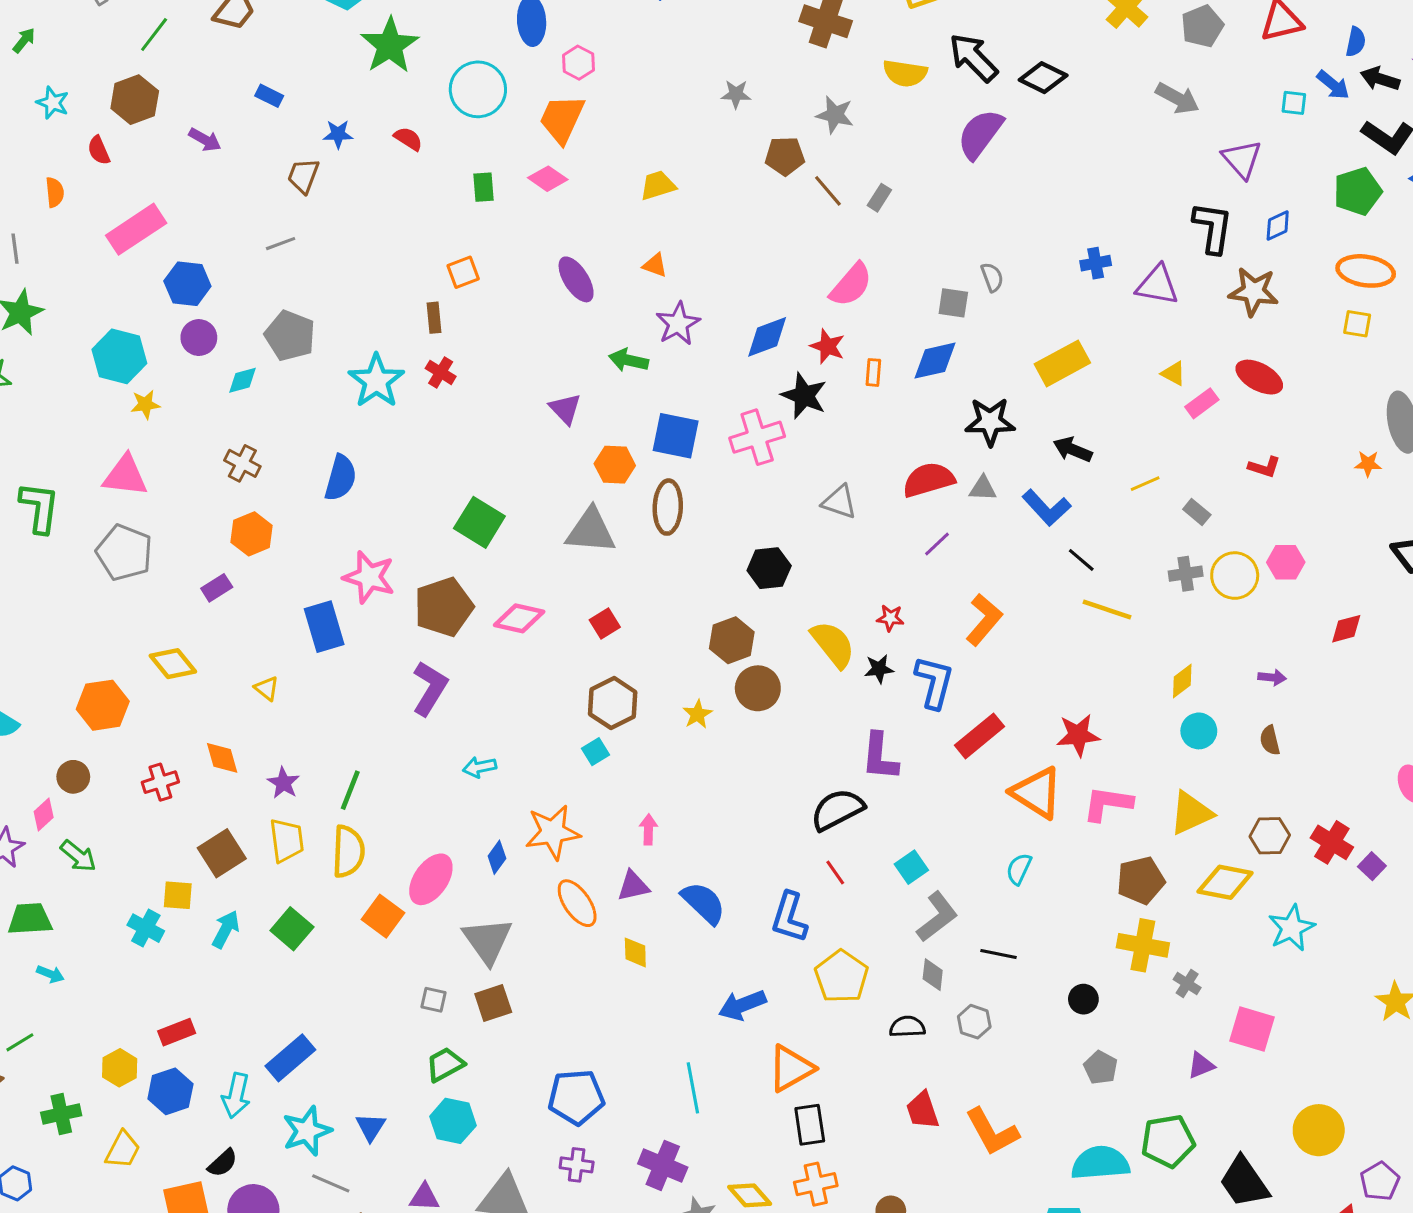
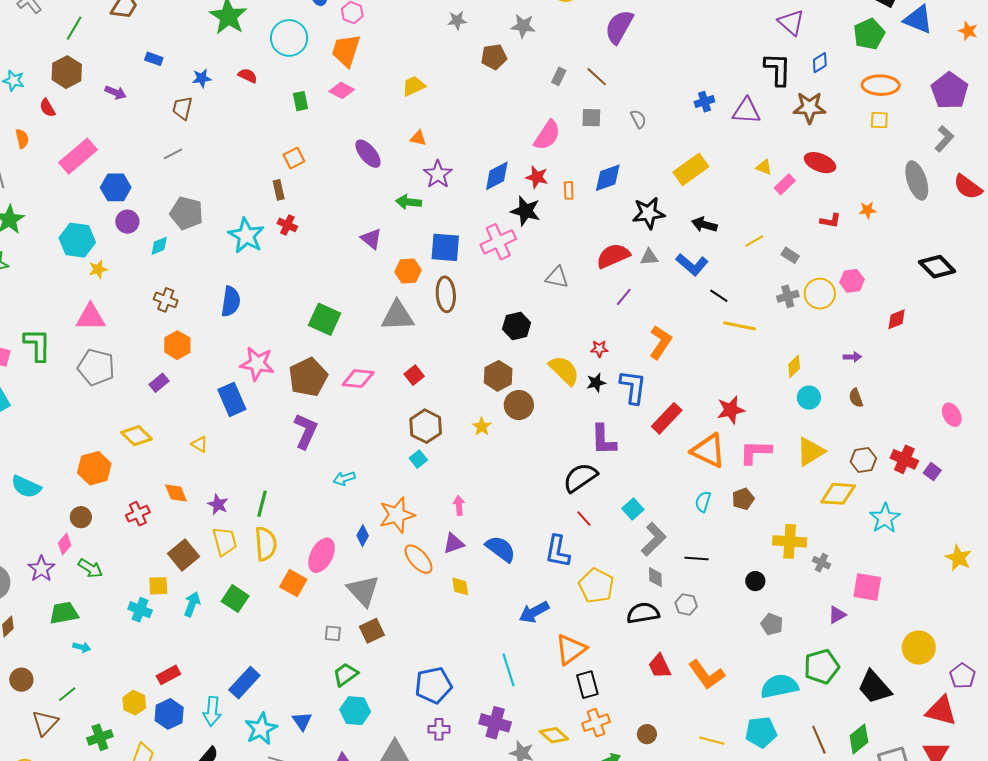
brown line: (828, 191) -> (597, 77), moved
gray square: (953, 303) -> (591, 118), moved
orange star: (1368, 464) -> (868, 210), moved
brown pentagon: (1141, 880) -> (743, 499), moved, size x0.7
black semicircle: (907, 1027) -> (643, 613), size x1.4

